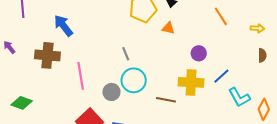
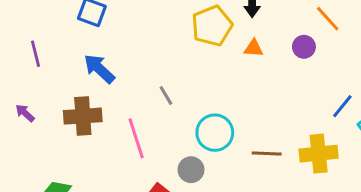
purple circle: (199, 53) -> (304, 47), moved
gray line: (126, 54) -> (166, 95), moved
yellow cross: (191, 82) -> (319, 154), moved
gray circle: (111, 92) -> (191, 170), moved

